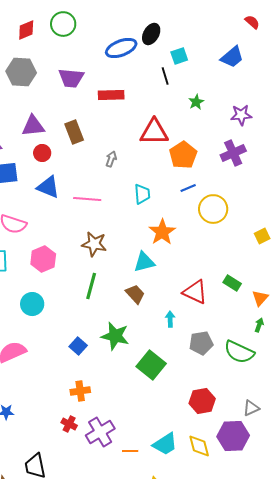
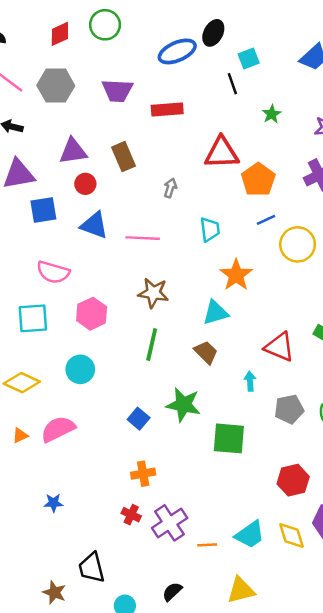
green square: (151, 365) -> (229, 438), turned -32

